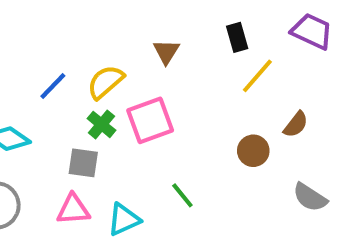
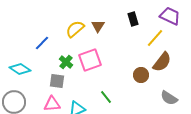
yellow line: (257, 76) -> (155, 38), moved
yellow semicircle: (106, 82) -> (75, 29), moved
brown semicircle: (296, 124) -> (162, 62), size x1.5

